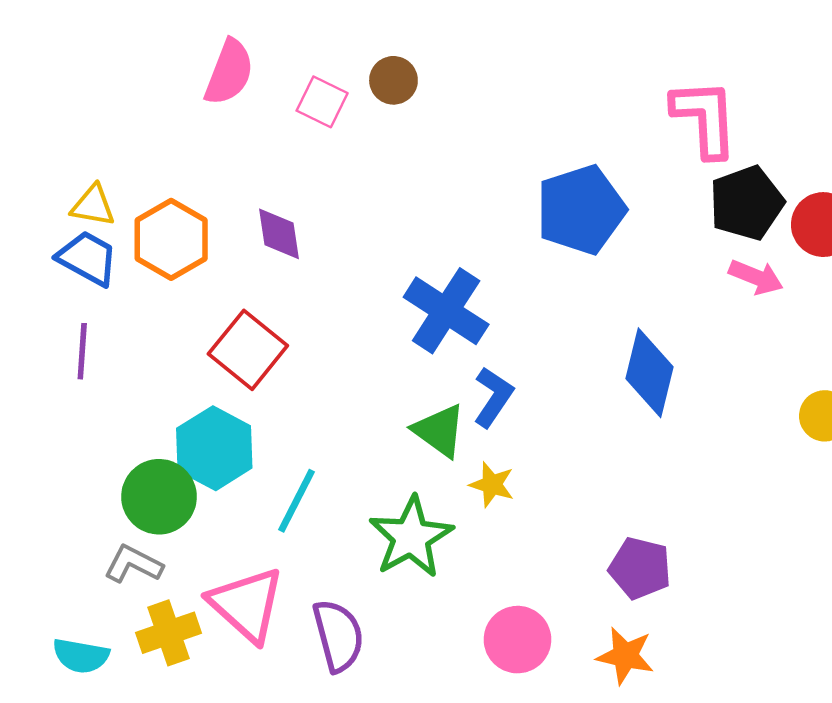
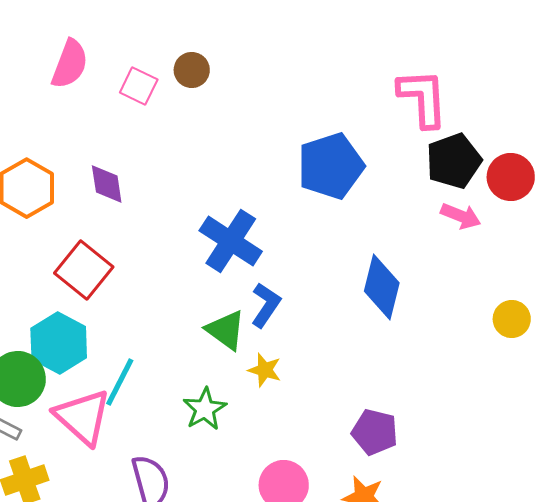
green star: (411, 537) -> (205, 409), size x0.7
pink triangle: (247, 605) -> (83, 417), moved

